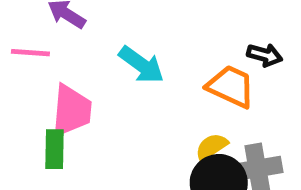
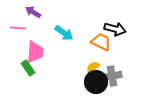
black arrow: (265, 55) -> (115, 29), size x1.5
green rectangle: (55, 149) -> (28, 68), turned -35

